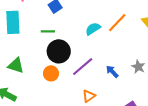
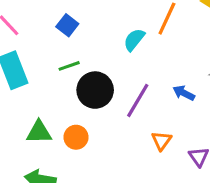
orange circle: (51, 73) -> (76, 137), moved

